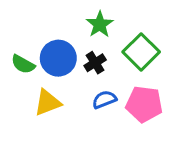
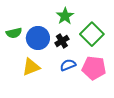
green semicircle: (23, 64) -> (14, 33), moved, turned -42

